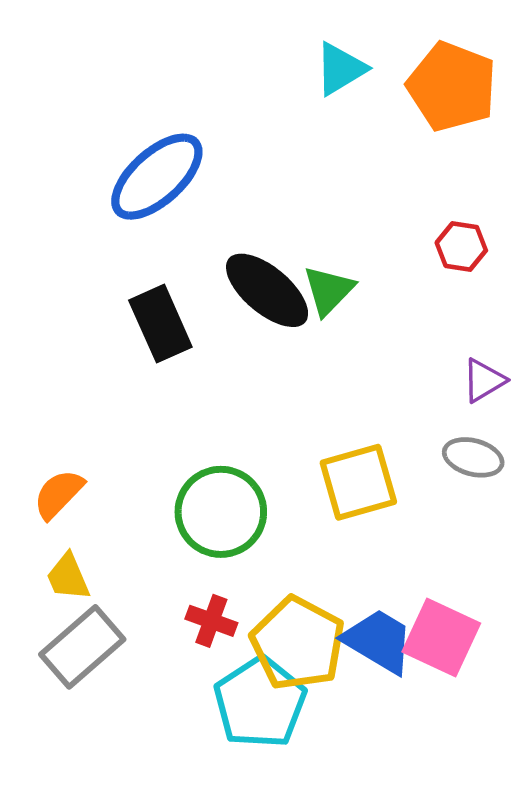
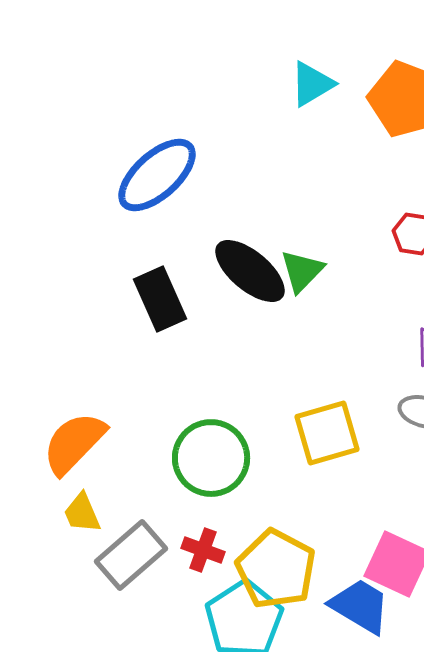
orange semicircle: (59, 494) -> (74, 443), size x1.5
blue trapezoid: (378, 641) -> (360, 606), moved
gray rectangle: (82, 647) -> (131, 555), moved

